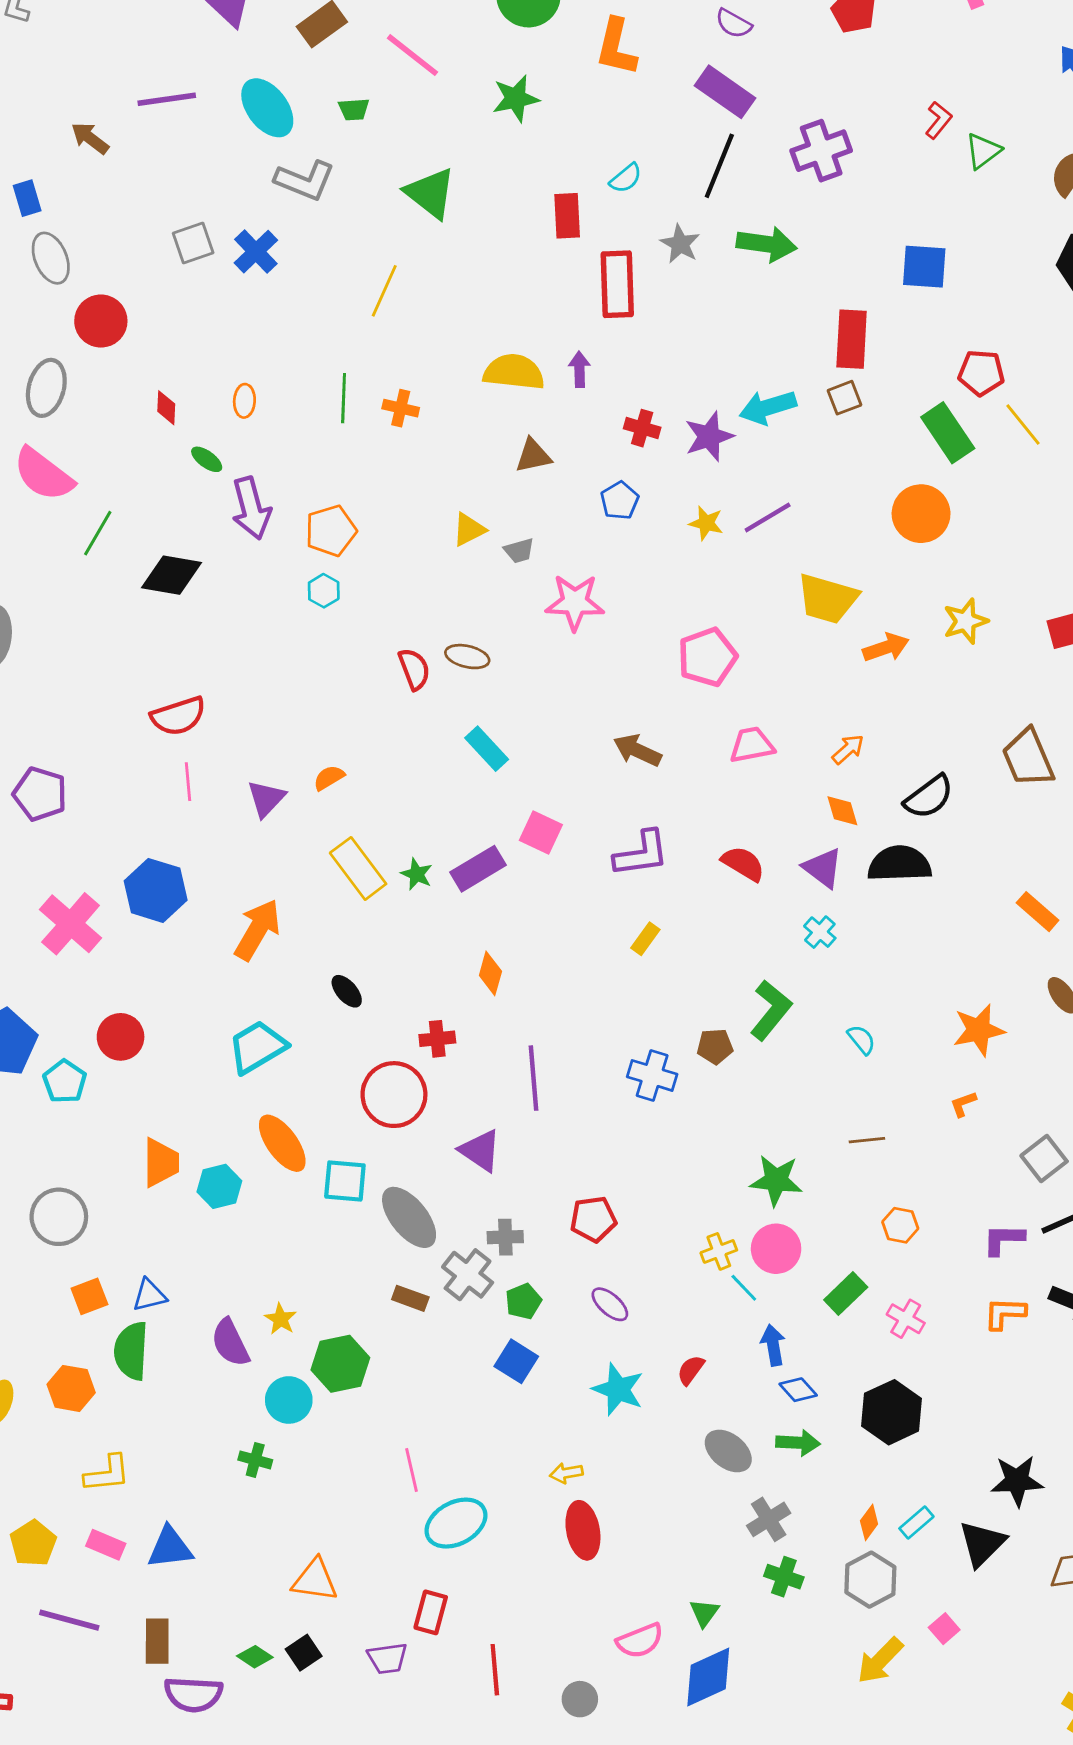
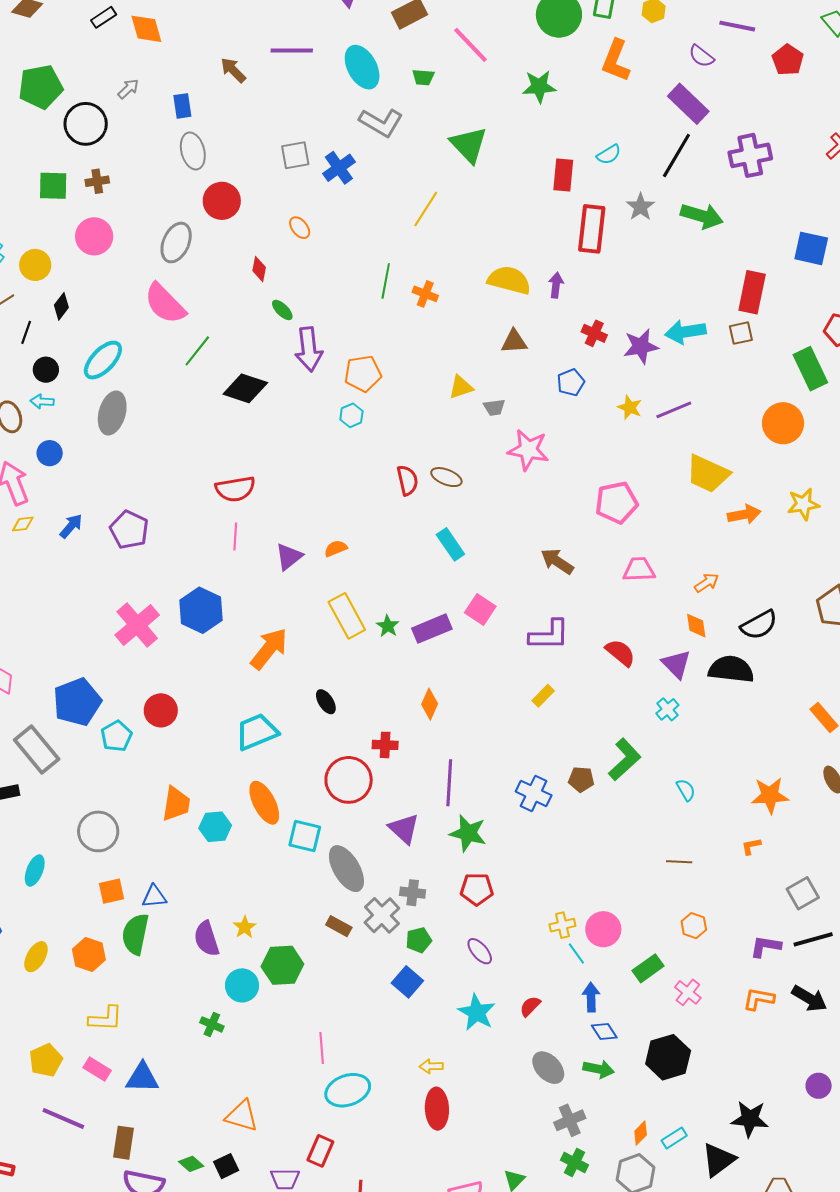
orange ellipse: (244, 401) -> (300, 228), moved, turned -50
green star: (776, 1180) -> (468, 833), moved

